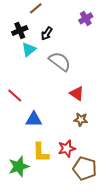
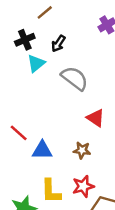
red line: (15, 95) -> (19, 133), moved
brown star: (81, 119) -> (82, 150), moved

